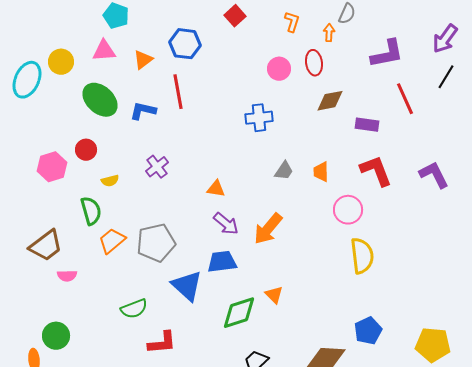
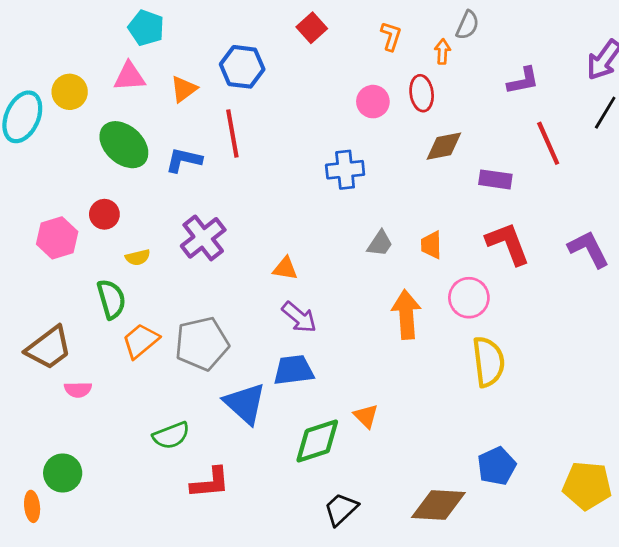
purple L-shape: (387, 54) -> (523, 81), size x0.7
purple cross: (157, 167) -> (203, 238), size x1.4
orange arrow: (268, 229) -> (406, 314), moved, turned 136

